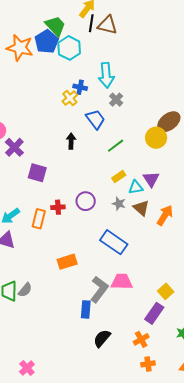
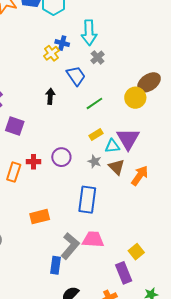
purple triangle: (151, 179) -> (128, 139), size x1.4
blue rectangle: (114, 242) -> (87, 200), turned 60
purple rectangle: (154, 313) -> (124, 273), turned -60

